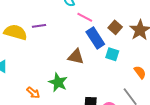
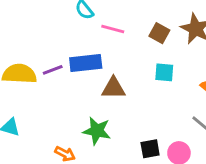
purple line: (39, 26) -> (53, 70), moved
blue rectangle: (95, 38) -> (86, 63), moved, turned -50

